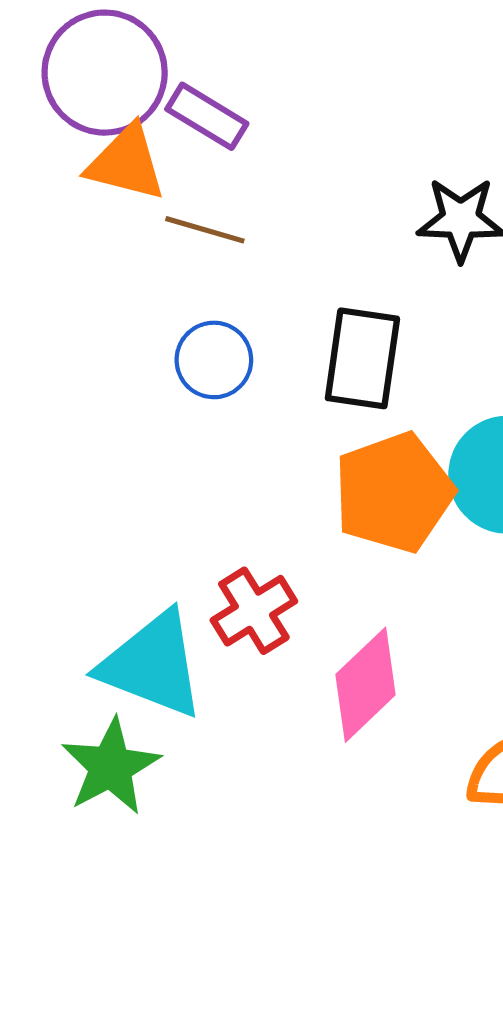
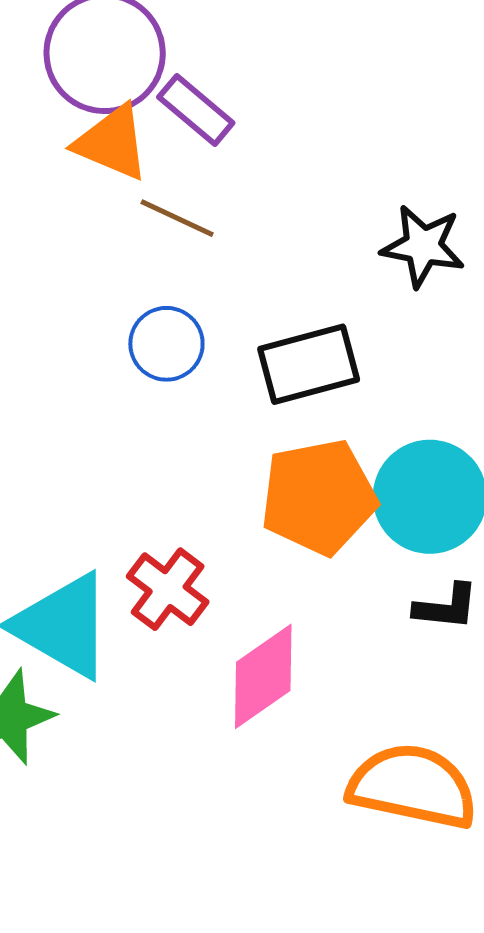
black rectangle: (362, 358) -> (309, 364), turned 58
red cross: (254, 611) -> (168, 589), turned -30

